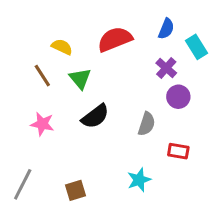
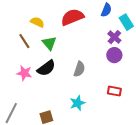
purple cross: (166, 68) -> (114, 37), moved
black semicircle: (95, 116) -> (46, 68), moved
gray semicircle: (147, 124) -> (79, 69), moved
cyan star: (139, 180) -> (77, 103), moved

